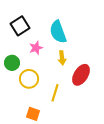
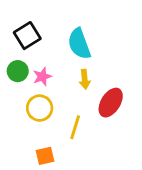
pink star: (36, 48) -> (42, 77), moved
green circle: (12, 63) -> (18, 71), moved
orange square: (33, 114) -> (45, 156), turned -32

